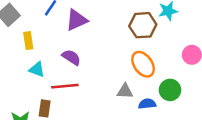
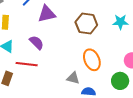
brown hexagon: (143, 25) -> (86, 24), moved
green circle: (170, 90) -> (120, 81), moved

